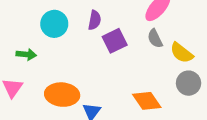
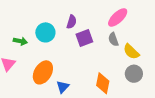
cyan circle: (54, 24) -> (45, 32), moved
orange ellipse: (62, 95) -> (43, 72), turned -70
orange diamond: (147, 101) -> (103, 83), turned 40

